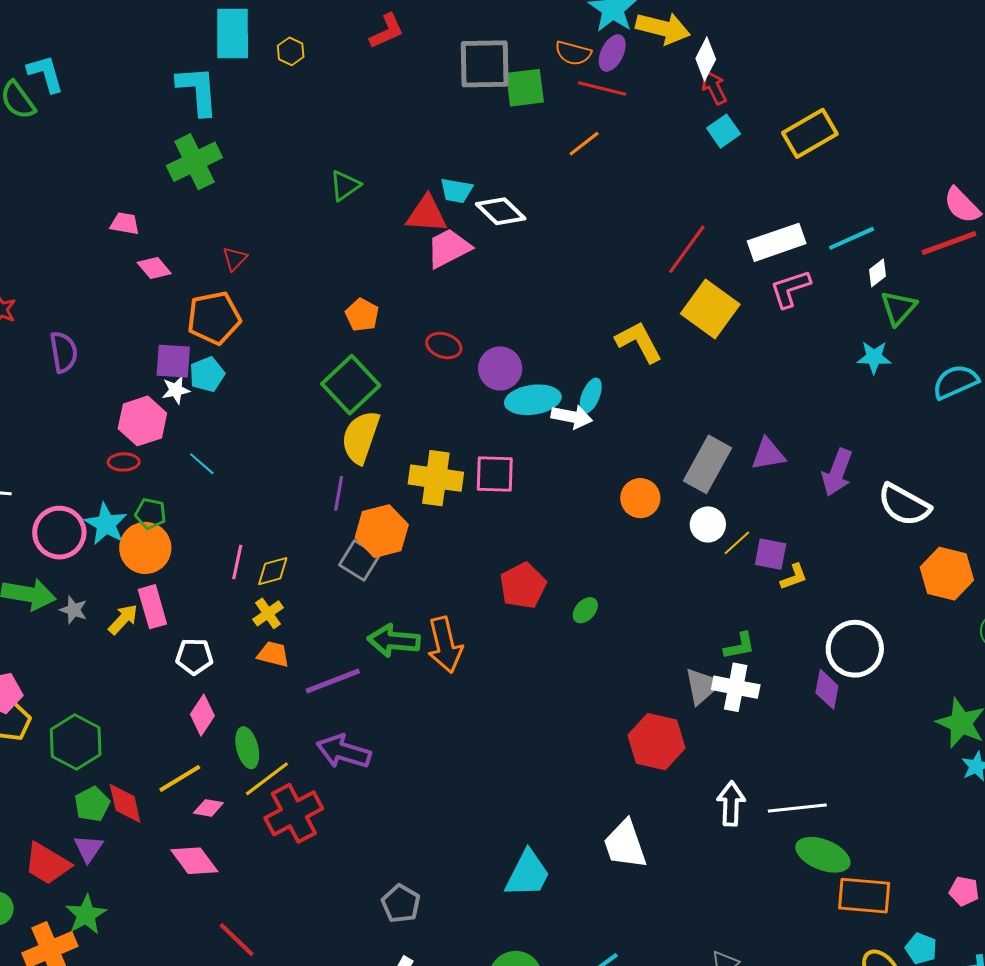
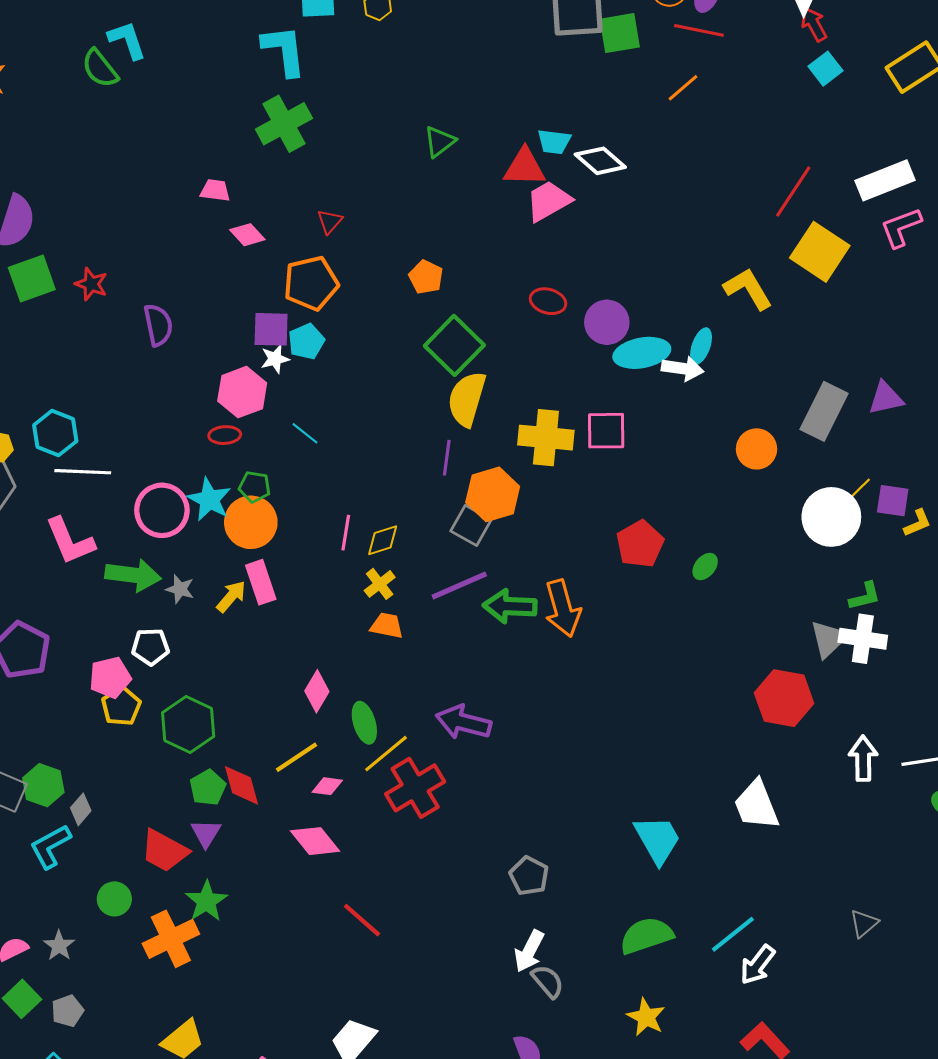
orange pentagon: (362, 315) -> (426, 277), moved
white circle: (708, 524) -> (831, 517), moved, size x1.6
white pentagon: (194, 656) -> (150, 647), moved
purple line: (333, 681) -> (459, 585), moved
cyan trapezoid: (527, 874) -> (658, 839), turned -54

